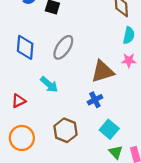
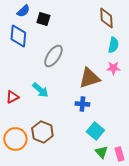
blue diamond: (25, 47) -> (18, 36), moved
blue cross: (95, 100) -> (82, 104), turned 32
red triangle: (19, 101) -> (12, 97), moved
brown hexagon: (66, 130) -> (42, 132), moved

